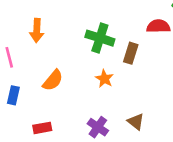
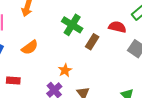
orange star: (104, 79) -> (65, 70), moved

